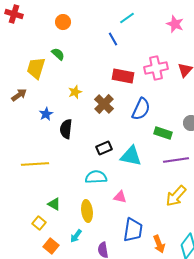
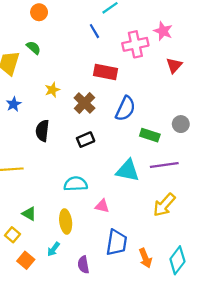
pink star: (175, 24) -> (163, 31), moved
pink cross: (156, 68) -> (135, 44), moved
blue star: (46, 114) -> (14, 104), moved
black rectangle: (104, 148) -> (86, 140), moved
cyan triangle: (131, 156) -> (128, 171), moved

